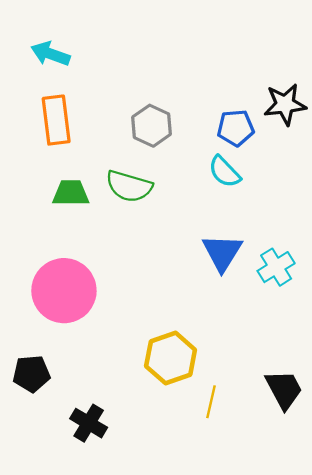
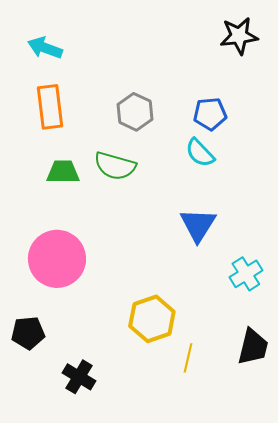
black star: (285, 104) -> (239, 36), moved
cyan cross: (276, 267) -> (246, 274), moved
black trapezoid: (284, 389) -> (253, 347), turned 42

